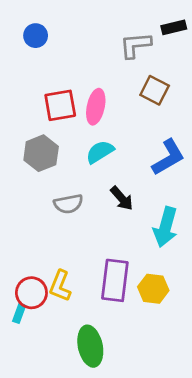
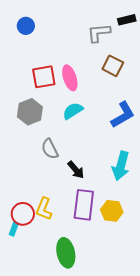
pink ellipse: (96, 107) -> (70, 78), turned -30
black arrow: (122, 198) -> (76, 170), moved
gray semicircle: (68, 204) -> (50, 149), turned 75

